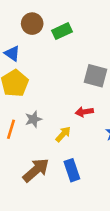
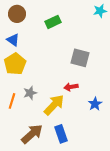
brown circle: (32, 24) -> (17, 14), moved
yellow arrow: (63, 134) -> (54, 105), size x1.6

